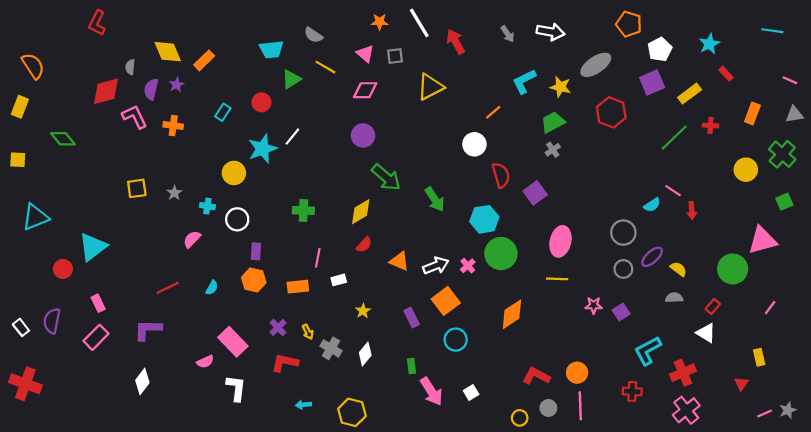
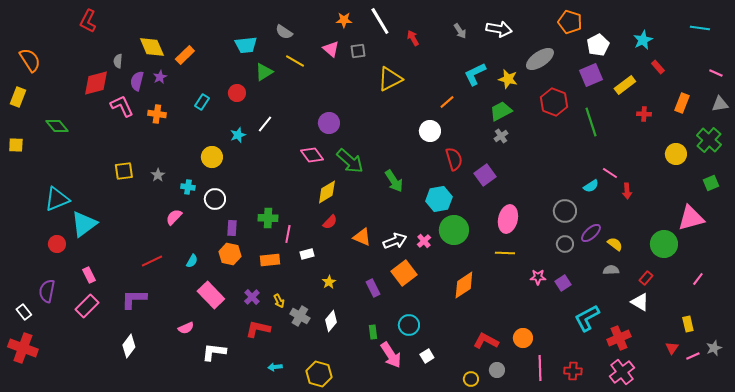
red arrow: (456, 42) -> (413, 38), size x0.7
pink diamond: (365, 90) -> (312, 155), moved, turned 55
green line: (674, 138) -> (591, 122), moved, turned -64
cyan star: (263, 149) -> (238, 135), size x0.6
green cross: (303, 210) -> (268, 218), moved
cyan triangle: (35, 217) -> (57, 199), moved
white rectangle: (21, 327) -> (24, 312), moved
cyan circle: (456, 340) -> (409, 325), moved
pink rectangle: (233, 342) -> (211, 295), moved
white L-shape: (236, 388) -> (214, 352), turned -90
red cross: (632, 391) -> (573, 371), moved
pink line: (580, 406) -> (540, 368), moved
gray star: (788, 410) -> (714, 348), moved
pink line: (765, 413) -> (693, 356), moved

